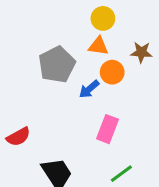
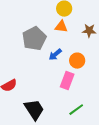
orange circle: (112, 72) -> (77, 61), moved

